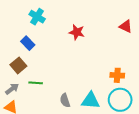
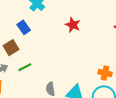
green line: (36, 83) -> (25, 67), turned -40

